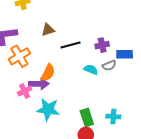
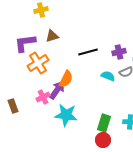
brown triangle: (48, 30) -> (52, 36), moved
purple arrow: (39, 84) -> (57, 90), turned -54
green rectangle: (87, 118) -> (104, 123), turned 36

